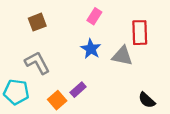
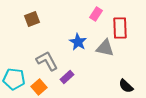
pink rectangle: (94, 16) -> (96, 14), moved
gray L-shape: (37, 63) -> (47, 61), moved
orange square: (57, 100) -> (39, 87), moved

